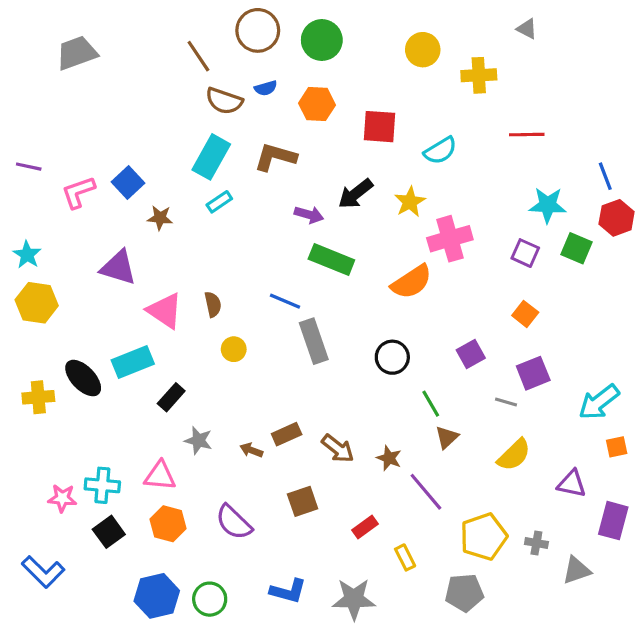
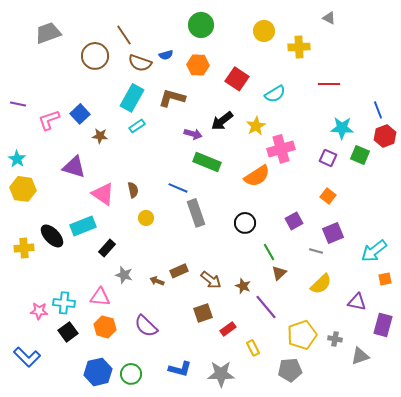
brown circle: (258, 30) -> (95, 56), moved
red square: (379, 127) -> (237, 79), turned 30
brown square: (303, 501) -> (203, 313), moved

